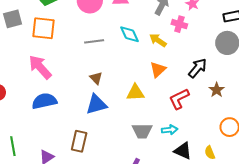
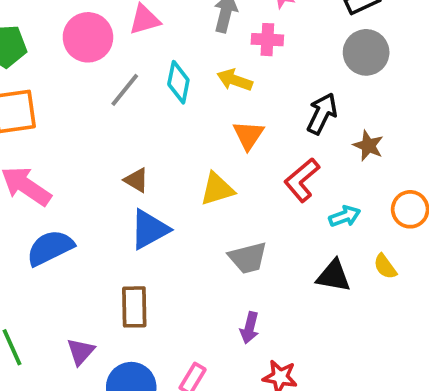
cyan diamond: (129, 34) -> (178, 82), turned 50
gray line: (94, 41) -> (125, 90), moved, turned -30
cyan arrow: (170, 130) -> (345, 216), moved

